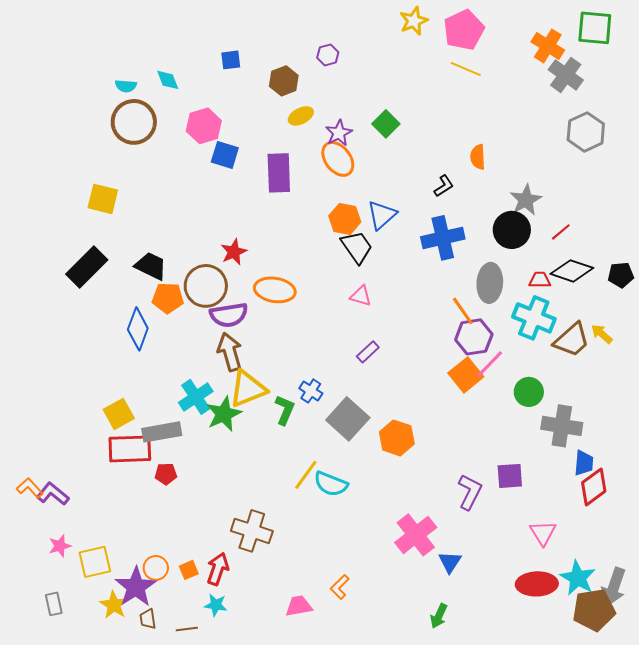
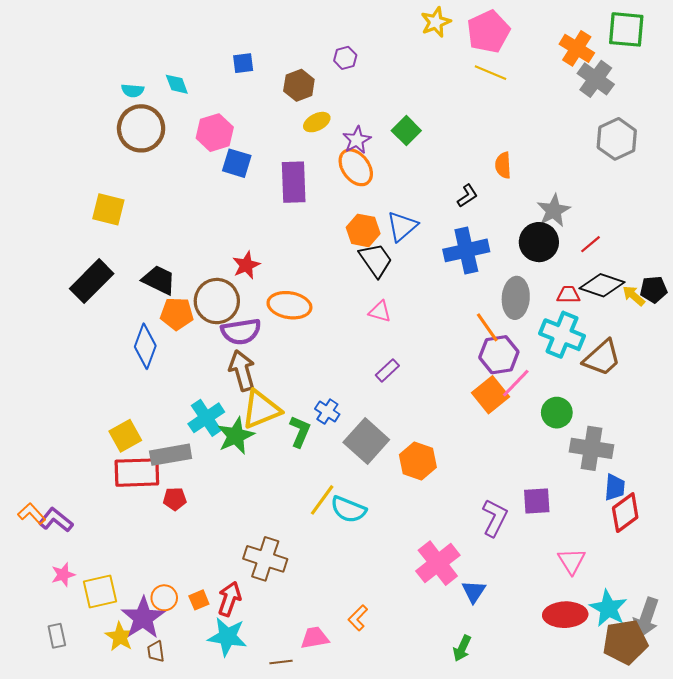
yellow arrow: (602, 334) -> (634, 296), moved
cyan star: (216, 605) -> (227, 637), size x1.6
brown line: (187, 629) -> (281, 662), moved

